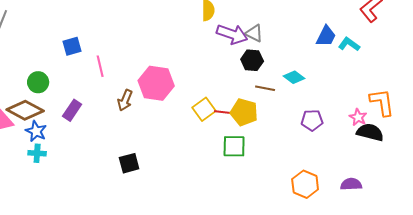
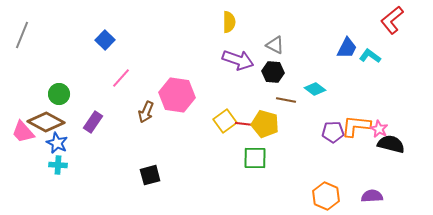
purple arrow: (232, 34) -> (238, 60), moved
blue square: (72, 46) -> (105, 40), moved, turned -30
pink line: (100, 66) -> (121, 78), turned 55
orange L-shape: (382, 102) -> (356, 126), moved, turned -76

